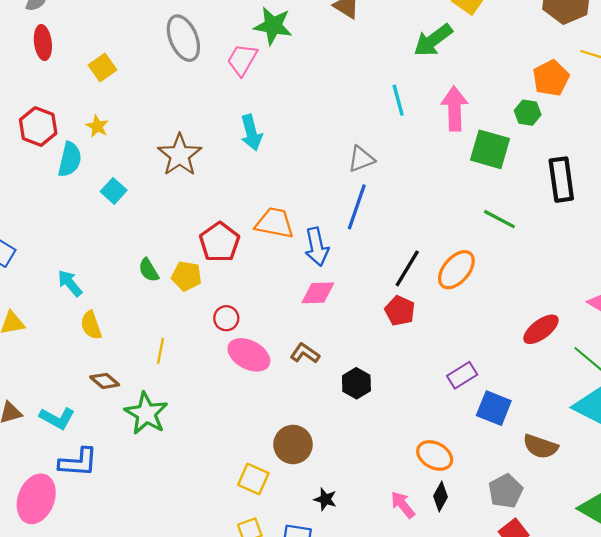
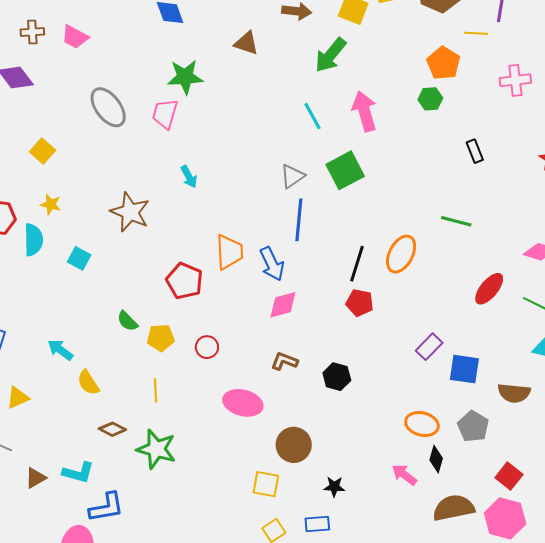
cyan arrow: (251, 133) -> (189, 177), size x0.7
green square: (490, 149) -> (345, 170), moved, turned -30
black rectangle: (561, 180) -> (475, 151), size x0.6
green line: (499, 219) -> (456, 221), moved
orange trapezoid: (275, 223) -> (229, 252), turned 90
yellow pentagon: (186, 276) -> (161, 338), moved
pink ellipse: (249, 355) -> (243, 403), moved
gray pentagon: (506, 491) -> (473, 426), moved

